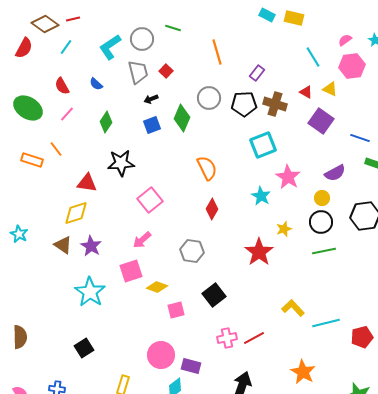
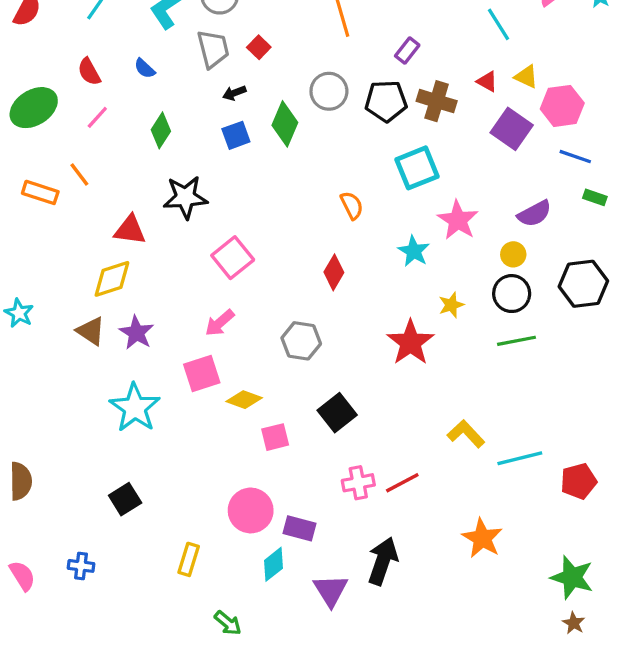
pink hexagon: (352, 66) -> (562, 106), moved
green ellipse: (28, 108) -> (34, 108), turned -64
orange semicircle: (207, 168) -> (352, 205), moved, size x0.7

